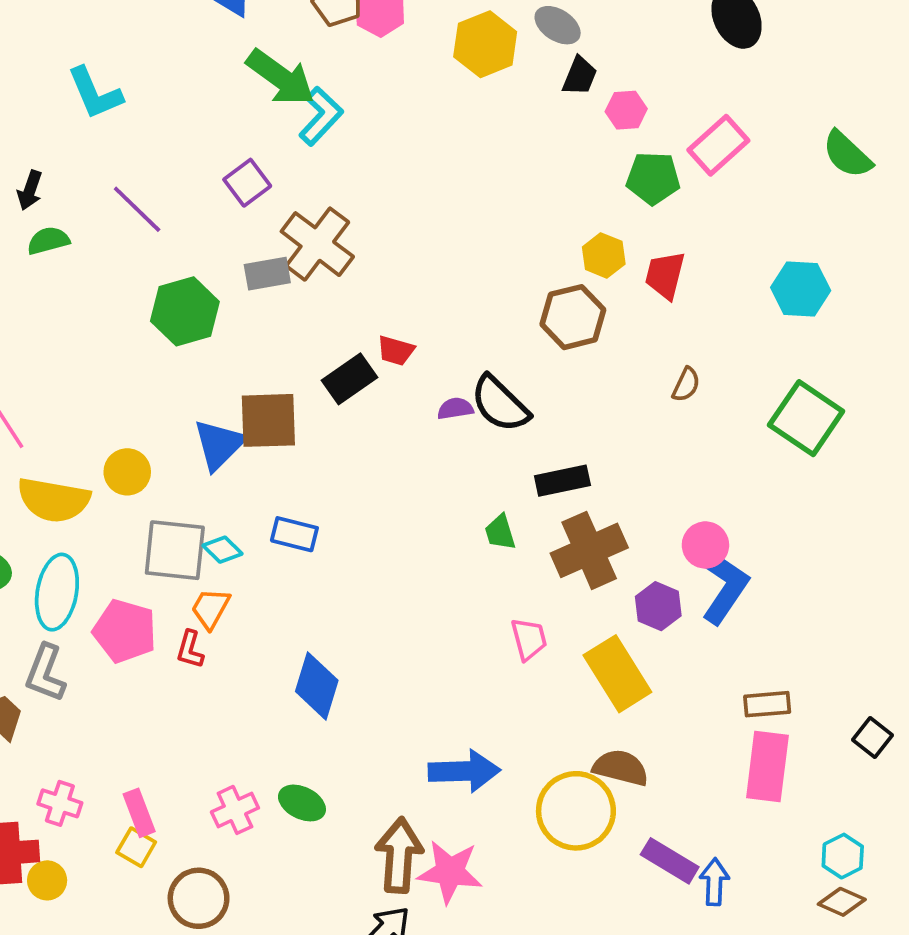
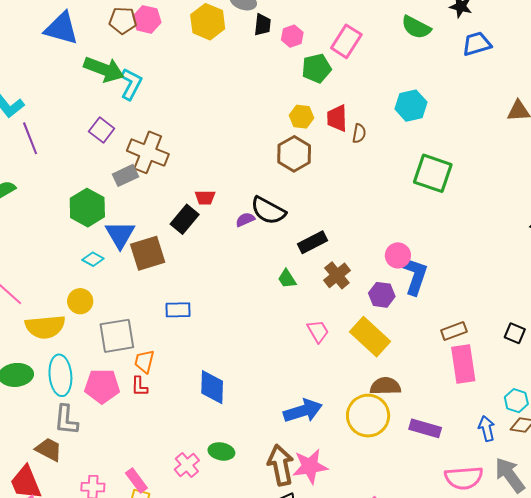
purple line: (137, 209) -> (30, 138), moved, turned 40
brown semicircle: (686, 385) -> (359, 133), moved
blue triangle: (219, 445) -> (120, 235), moved
cyan diamond: (223, 550) -> (93, 259), moved
brown cross: (589, 550) -> (337, 275), size x0.7
blue arrow: (714, 882) -> (487, 429), moved

